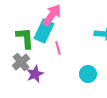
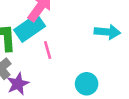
cyan rectangle: (44, 31) -> (30, 28), turned 30

